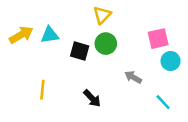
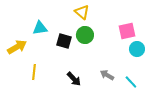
yellow triangle: (102, 15) -> (82, 12), turned -35
yellow arrow: (21, 35) -> (17, 47), moved
gray arrow: (133, 77) -> (107, 75), moved

